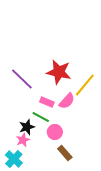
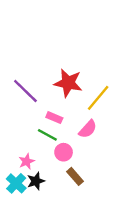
pink semicircle: (67, 101) -> (88, 129), moved
black star: (27, 127) -> (36, 181), moved

